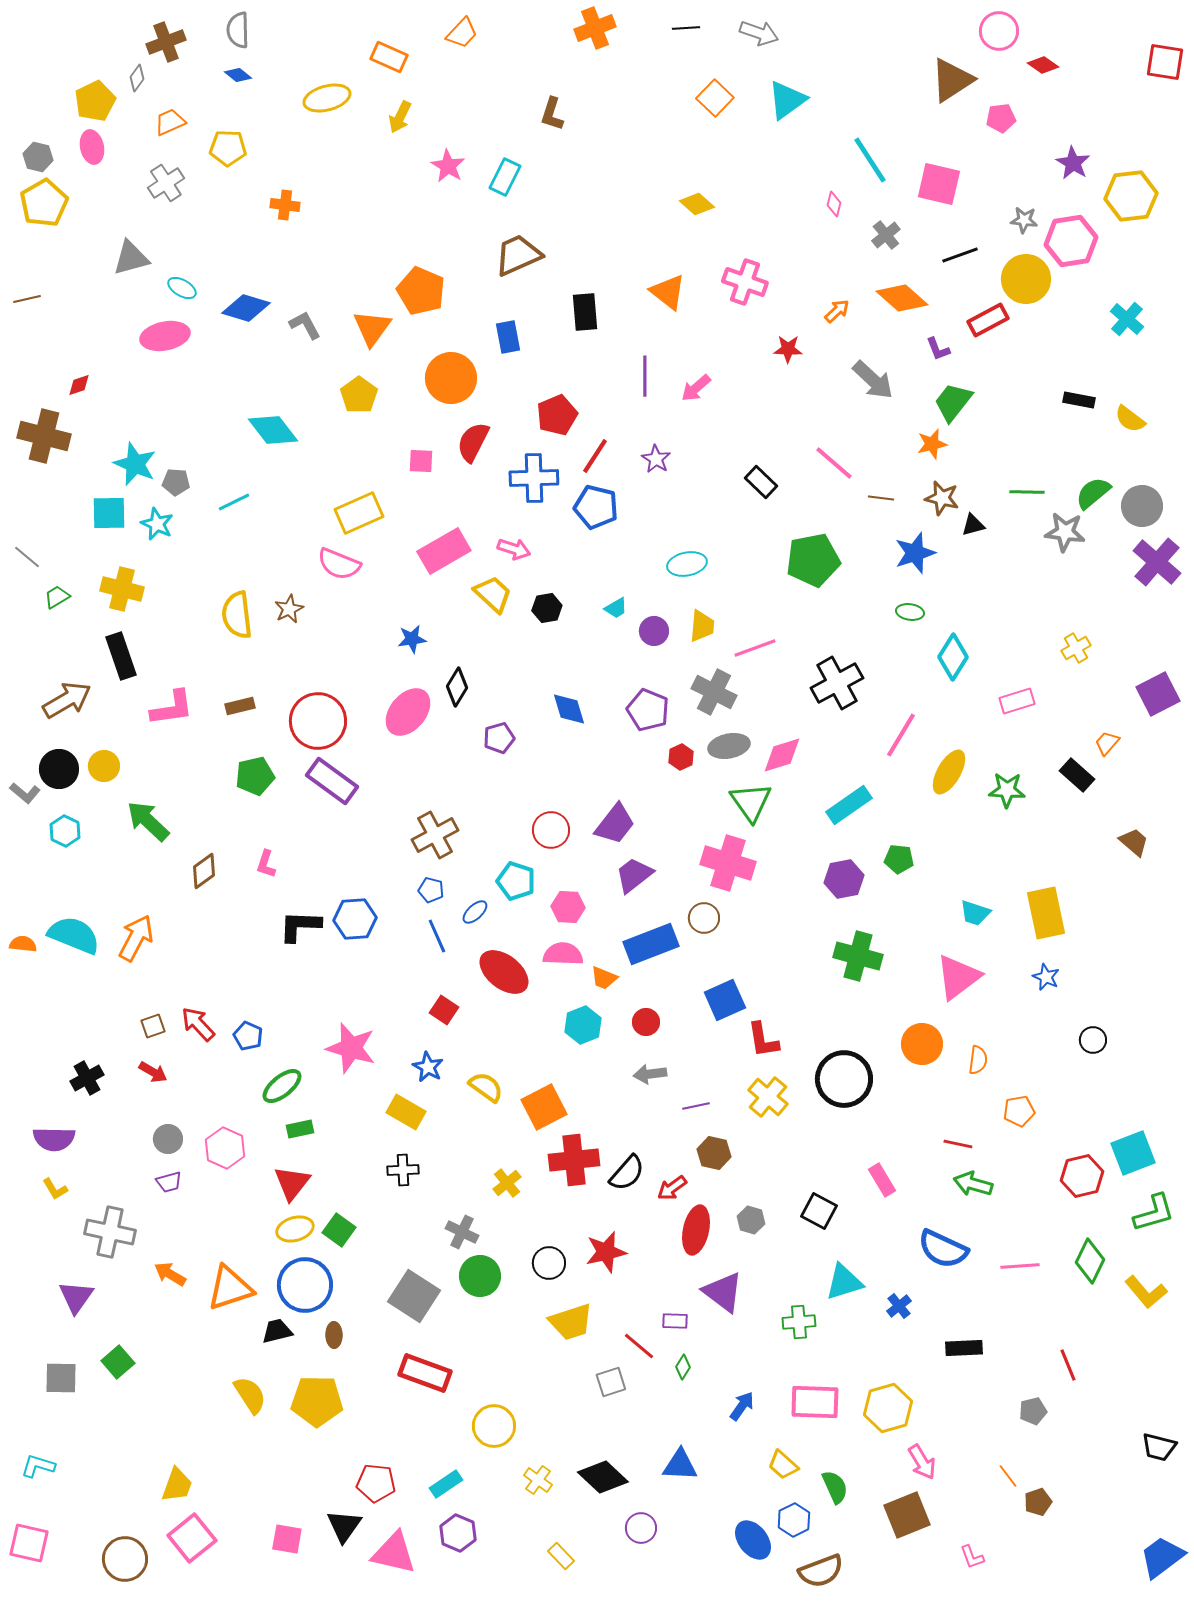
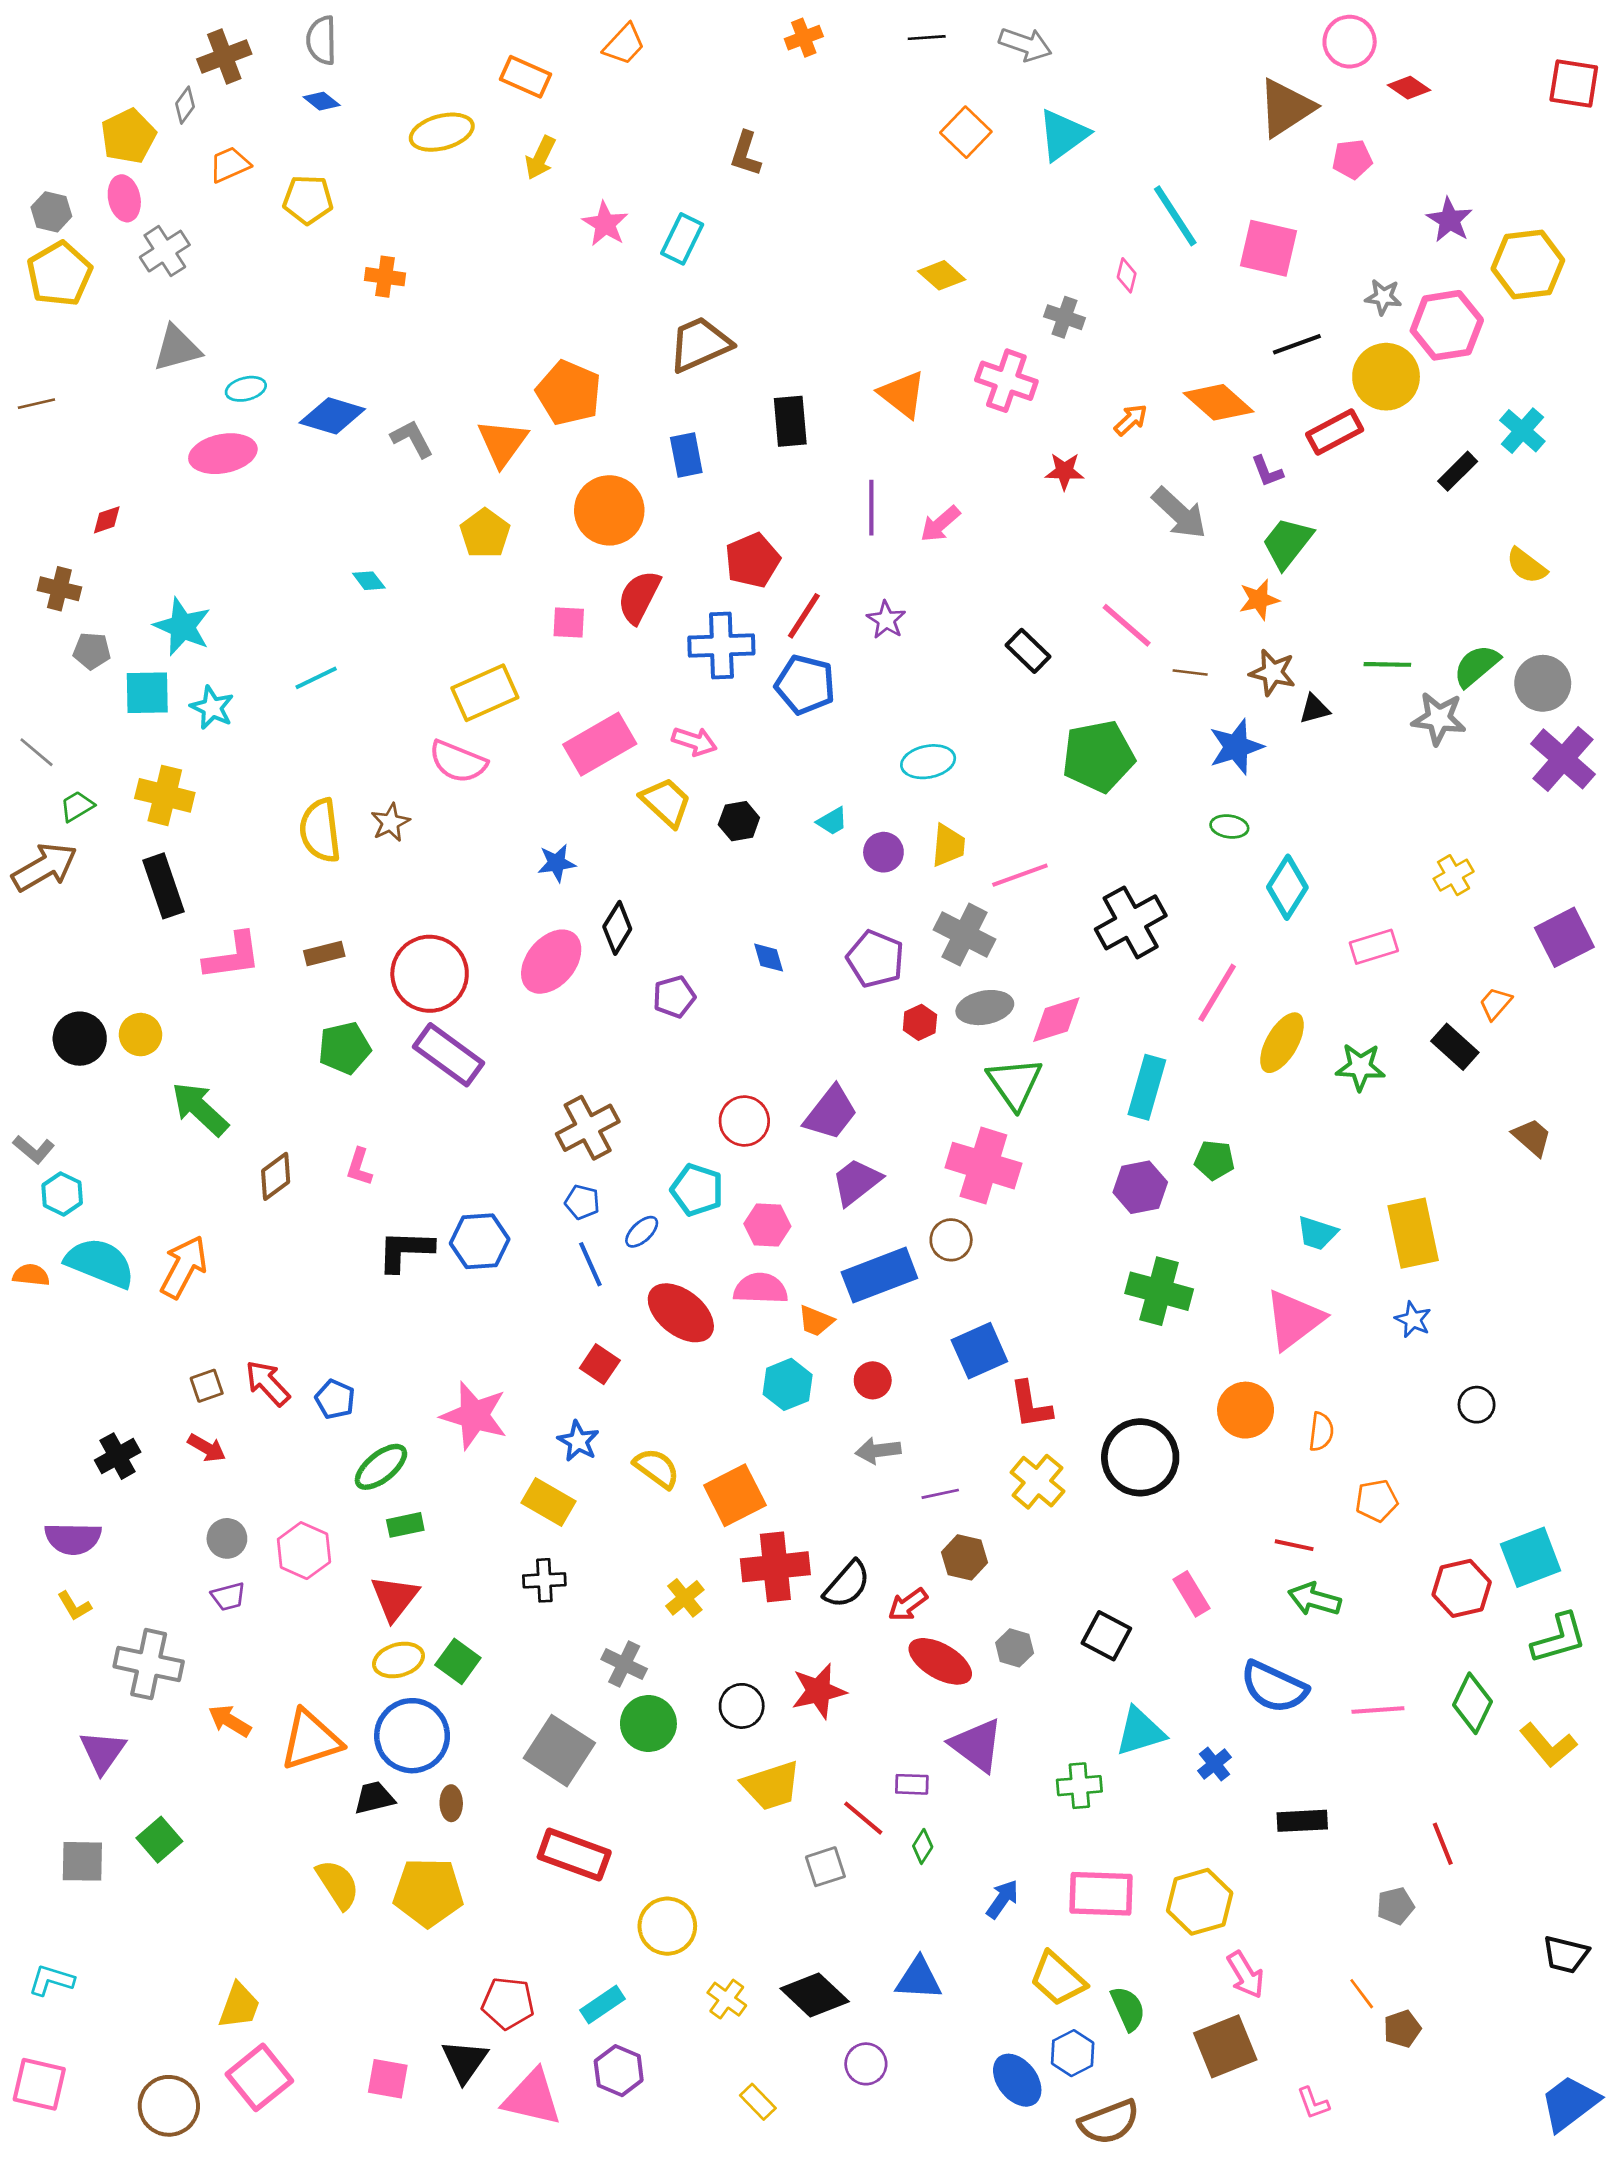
orange cross: (595, 28) -> (804, 38), size x0.7
gray cross: (166, 183) -> (165, 251), moved
gray cross: (886, 235) -> (1065, 317), moved, turned -32
cyan ellipse: (182, 288) -> (246, 389), turned -44
black rectangle: (1079, 400) -> (1458, 471), moved, turned -56
cyan diamond: (273, 430) -> (369, 581), size x0.5
brown cross: (44, 436) -> (59, 589), size x0.6
gray pentagon: (176, 482) -> (92, 651), moved
brown arrow: (67, 700) -> (45, 867), moved
blue diamond: (569, 709) -> (769, 958), size x0.7
gray L-shape: (25, 793) -> (34, 1149), moved
cyan rectangle: (849, 805) -> (1147, 1087), turned -39
cyan hexagon: (65, 831) -> (62, 1194), moved
red ellipse: (696, 1230) -> (940, 1661), turned -72
yellow trapezoid: (783, 1465) -> (1058, 1979), size x1.4

